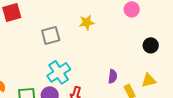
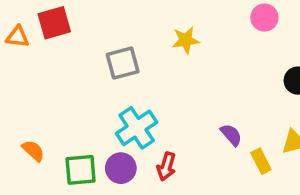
purple semicircle: (113, 76) -> (231, 135), turned -48

